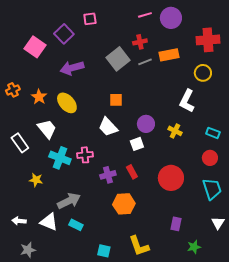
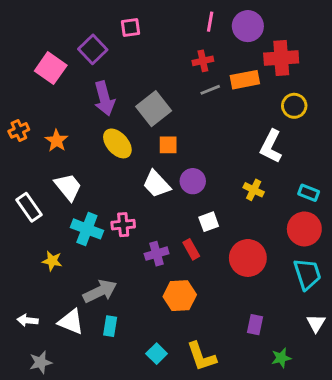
pink line: (145, 15) -> (210, 22), turned -64
red cross: (208, 40) -> (281, 58), moved
gray square: (118, 59) -> (154, 109), moved
purple arrow: (72, 68) -> (104, 99), turned -90
yellow ellipse: (67, 103) -> (117, 143), moved
purple circle: (146, 124) -> (193, 181), moved
white square: (137, 144) -> (209, 222), moved
red circle: (210, 158) -> (304, 229), size x1.5
cyan rectangle: (76, 225) -> (110, 326), turned 72
cyan square: (104, 251) -> (157, 354), moved, turned 32

